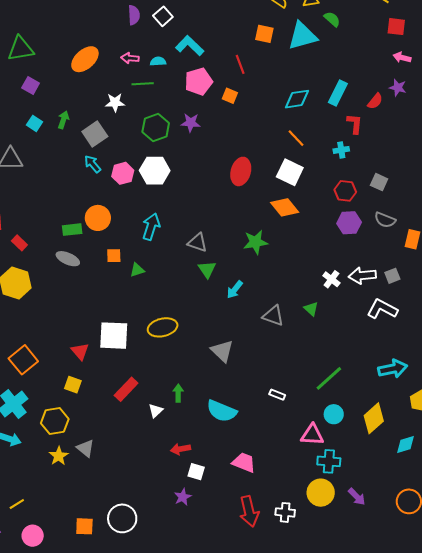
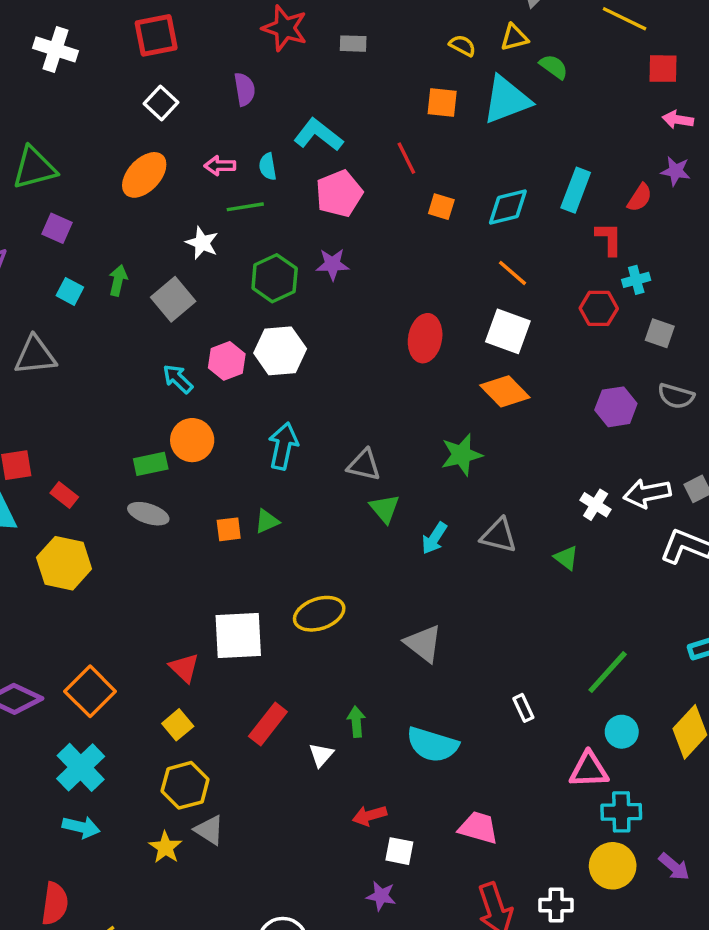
purple semicircle: (134, 15) -> (245, 89), moved
white square: (163, 16) -> (161, 103), moved
cyan semicircle: (158, 61) -> (268, 167), turned -91
orange square: (230, 96) -> (441, 207), moved
white star: (115, 102) -> (202, 243), turned 30
cyan cross: (341, 150) -> (636, 280), moved
cyan arrow: (93, 164) -> (178, 379), moved
red hexagon: (345, 191) -> (599, 308), moved
orange square: (114, 256) -> (229, 529), moved
gray triangle: (273, 316) -> (499, 535), moved
yellow square: (73, 385) -> (178, 725), turned 36
white rectangle: (277, 395) -> (523, 708), turned 49
yellow hexagon: (55, 421) -> (185, 785), moved
purple star: (183, 497) -> (381, 896), turned -30

